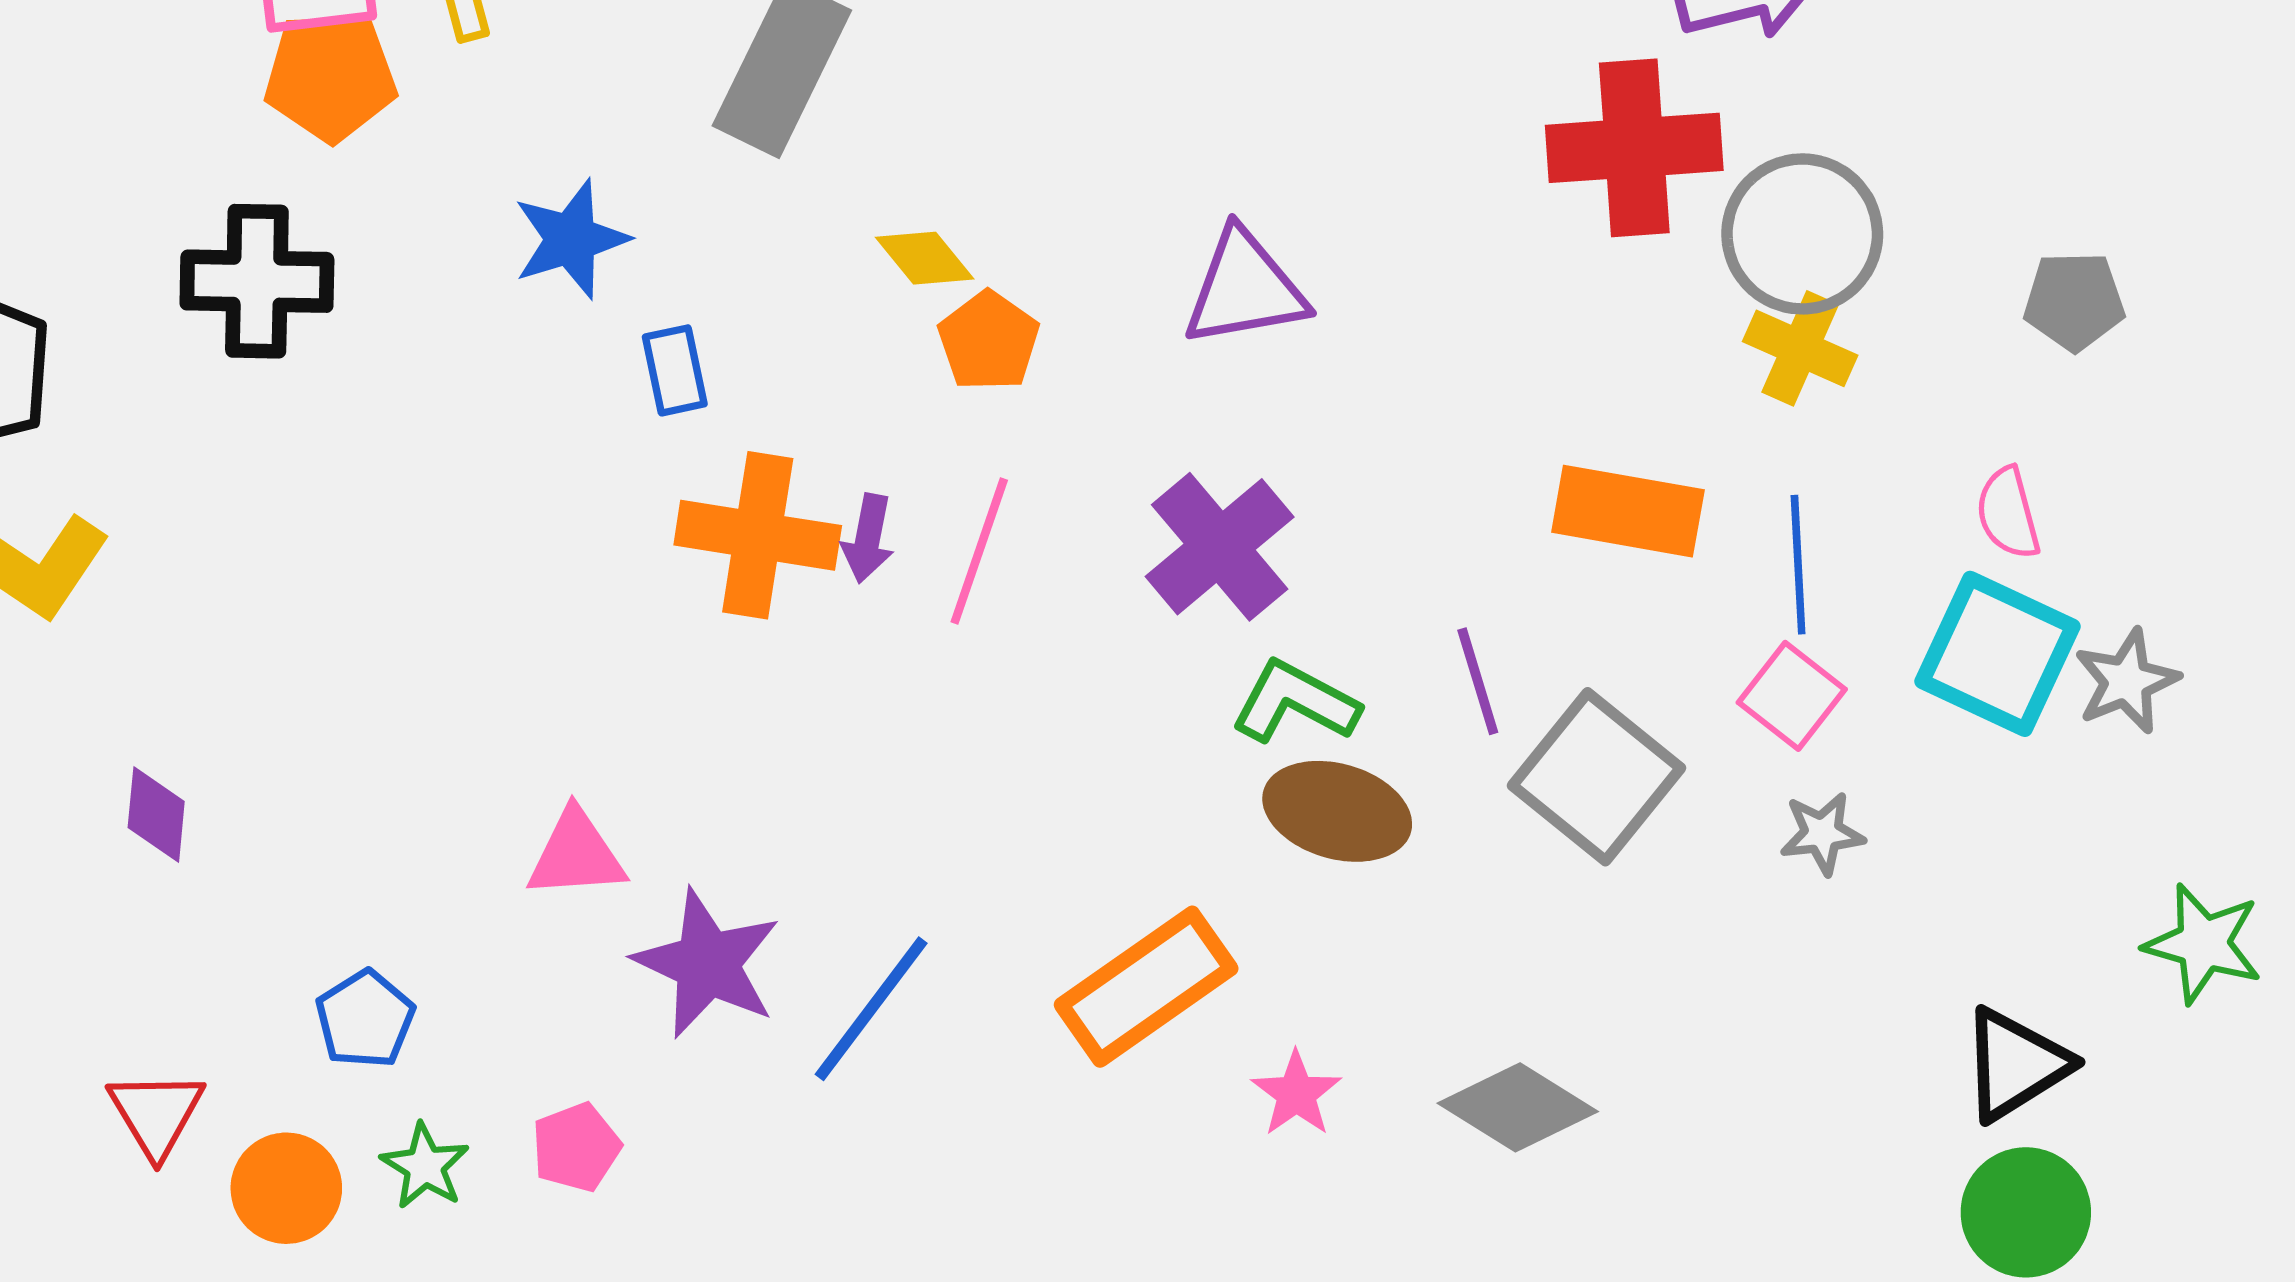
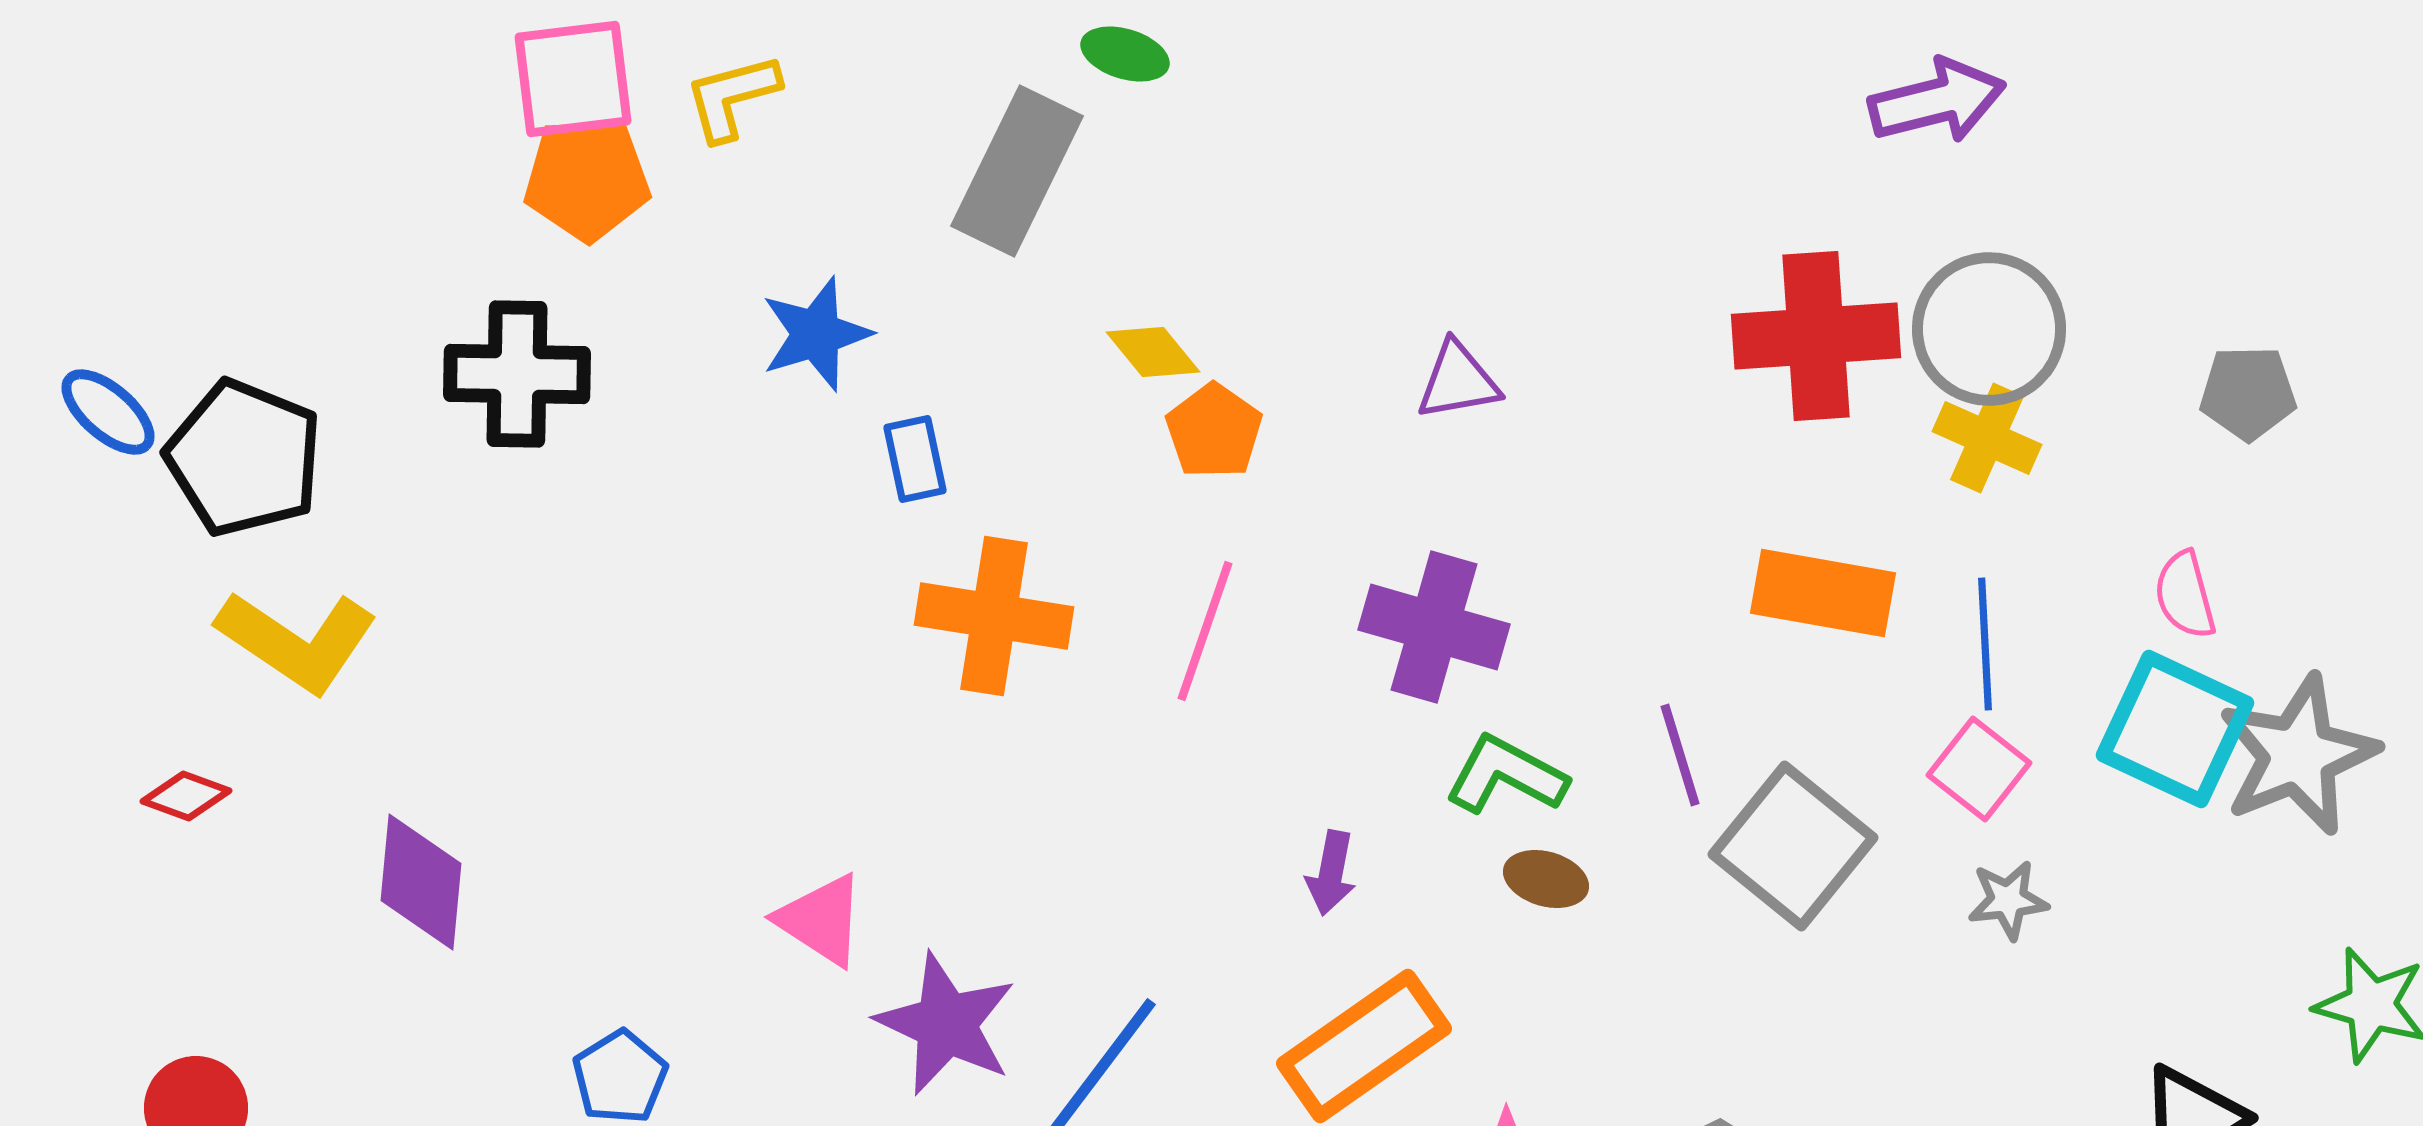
red cross: (1634, 148) -> (1816, 336), moved
purple triangle: (1245, 289) -> (1458, 381), size x0.7
purple arrow: (868, 538) -> (1331, 873), moved
purple cross: (1220, 547) -> (1434, 627), turned -34
gray star: (2127, 681) -> (2298, 755), size x1.6
brown ellipse: (1337, 811) -> (1546, 879), size x0.6
purple diamond: (156, 815) -> (421, 882), size x1.5
pink triangle: (576, 854) -> (821, 920), turned 37

